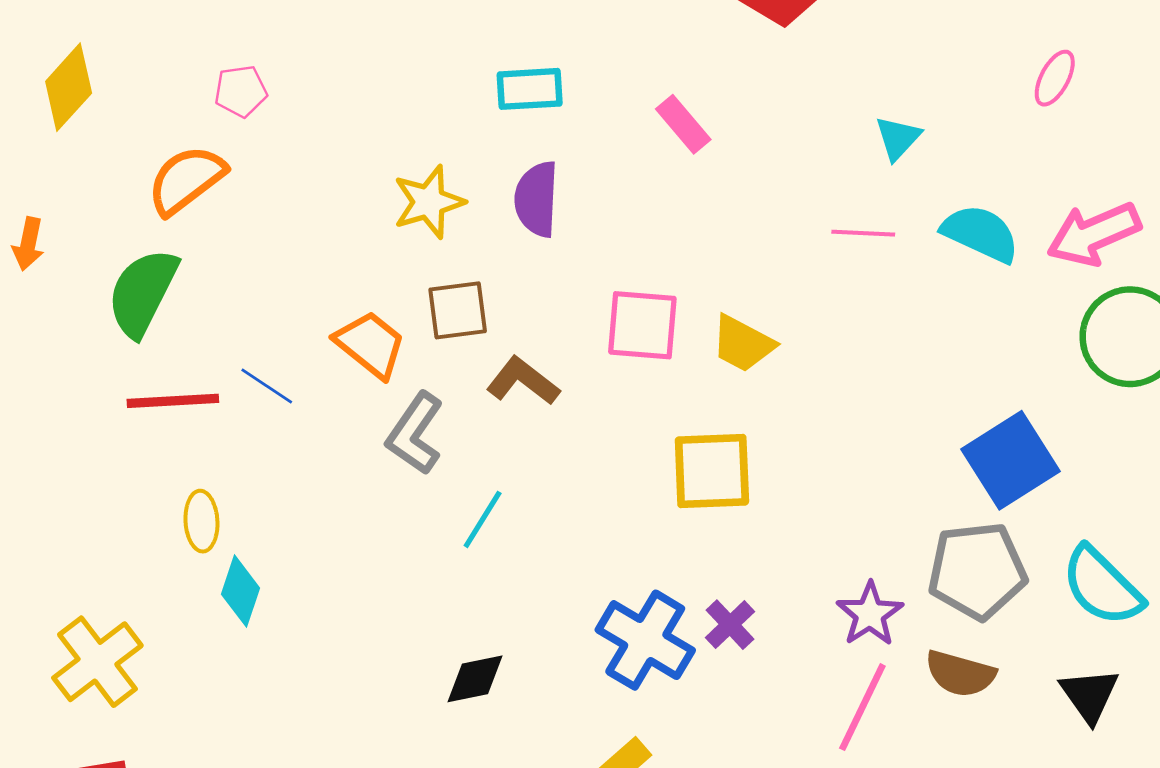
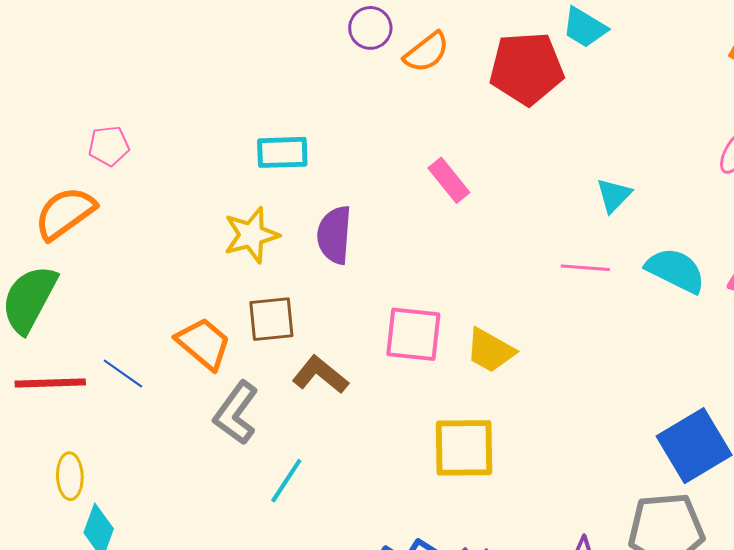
cyan rectangle: (530, 89) -> (282, 152), moved

